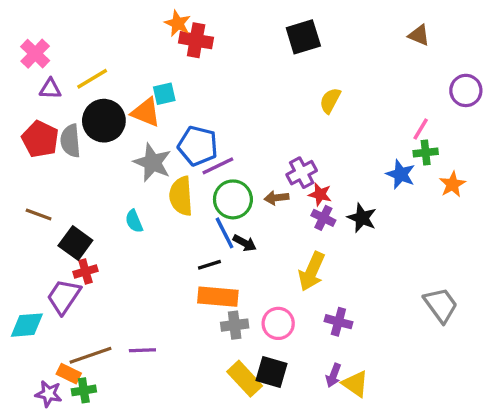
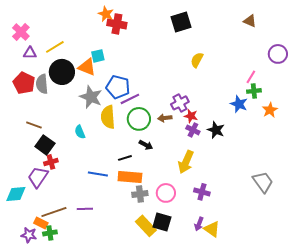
brown line: (39, 214) -> (34, 125), moved
blue line: (225, 233) -> (98, 174), moved, turned -54

